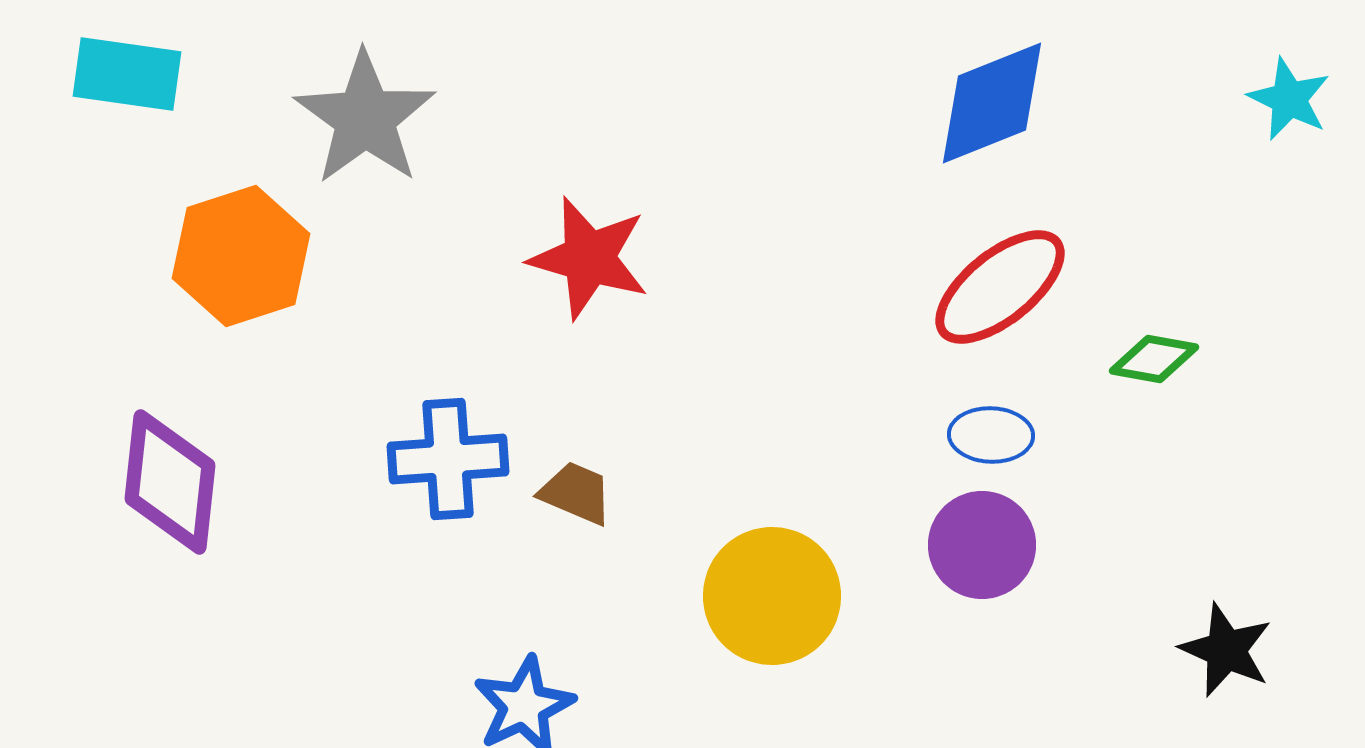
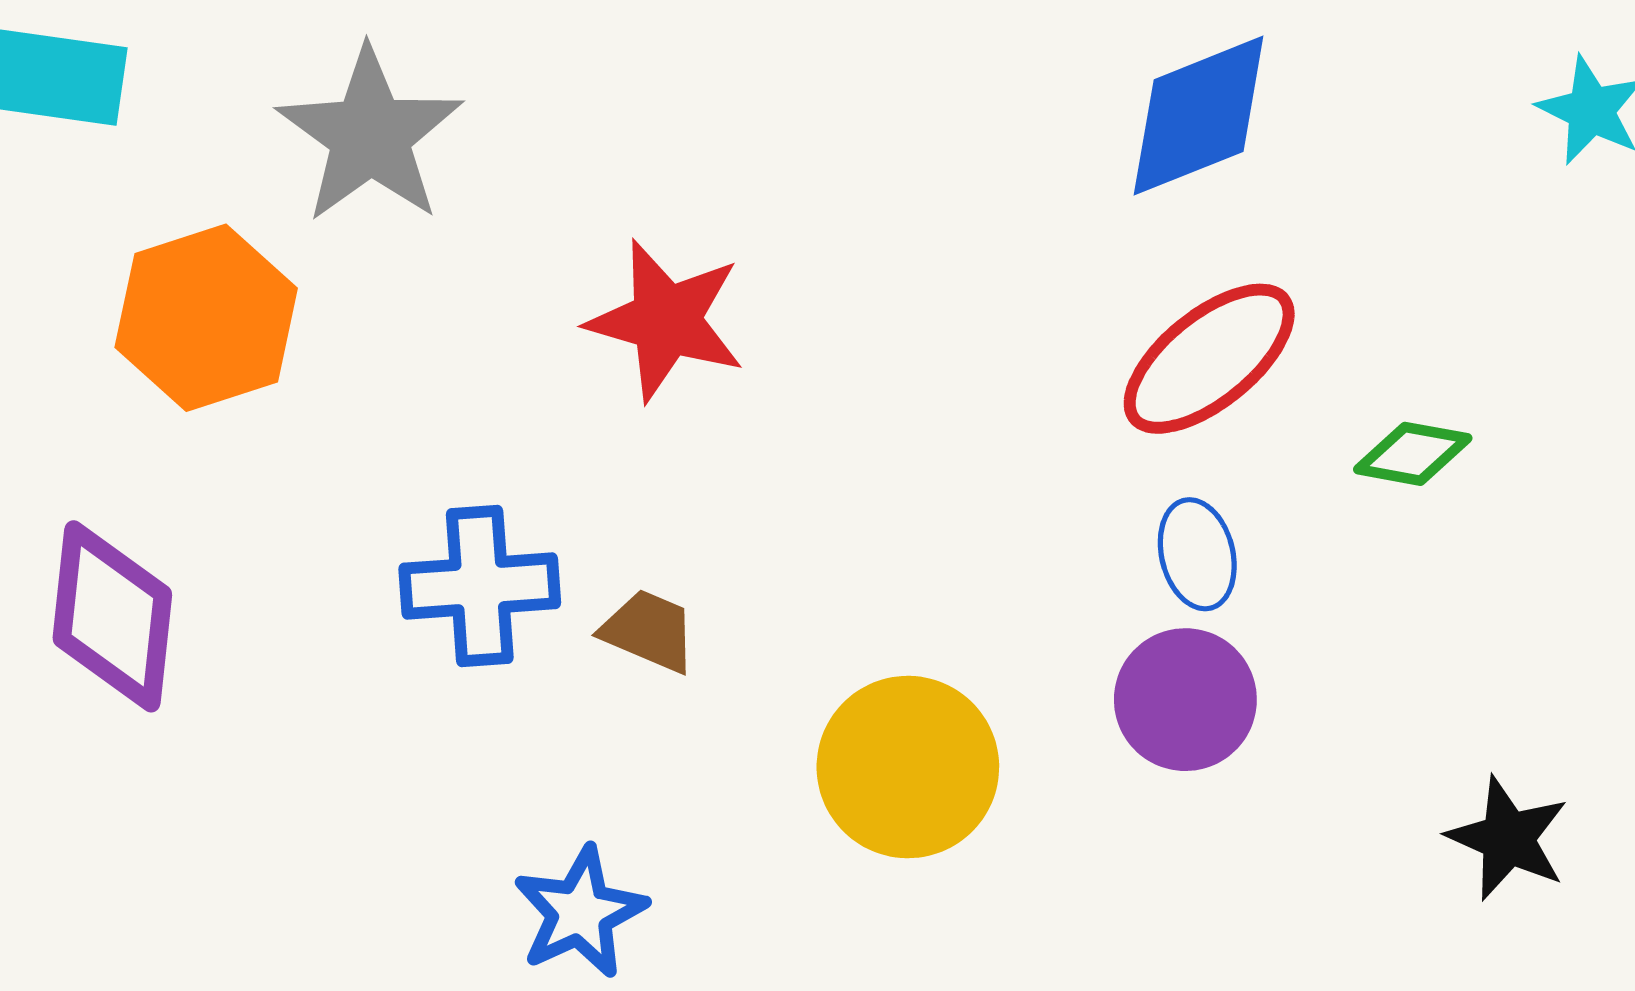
blue ellipse: (991, 435) -> (1197, 554), turned 74

